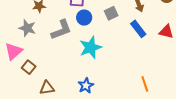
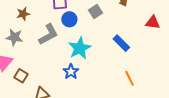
blue rectangle: (138, 29) -> (121, 43), moved
orange line: (145, 84) -> (129, 78), moved
blue star: (86, 85) -> (71, 72), moved

